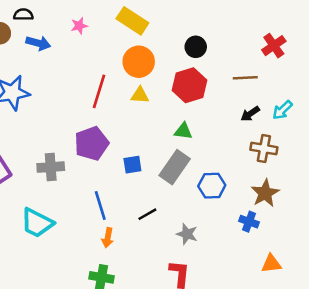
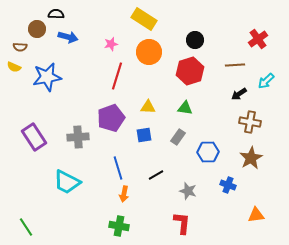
pink star: (79, 26) -> (111, 44), moved
yellow triangle: (140, 95) -> (148, 107), moved
cyan arrow: (282, 110) -> (266, 81), moved
gray rectangle: (175, 167) -> (178, 137), size x0.6
blue cross: (249, 222) -> (228, 185), moved

